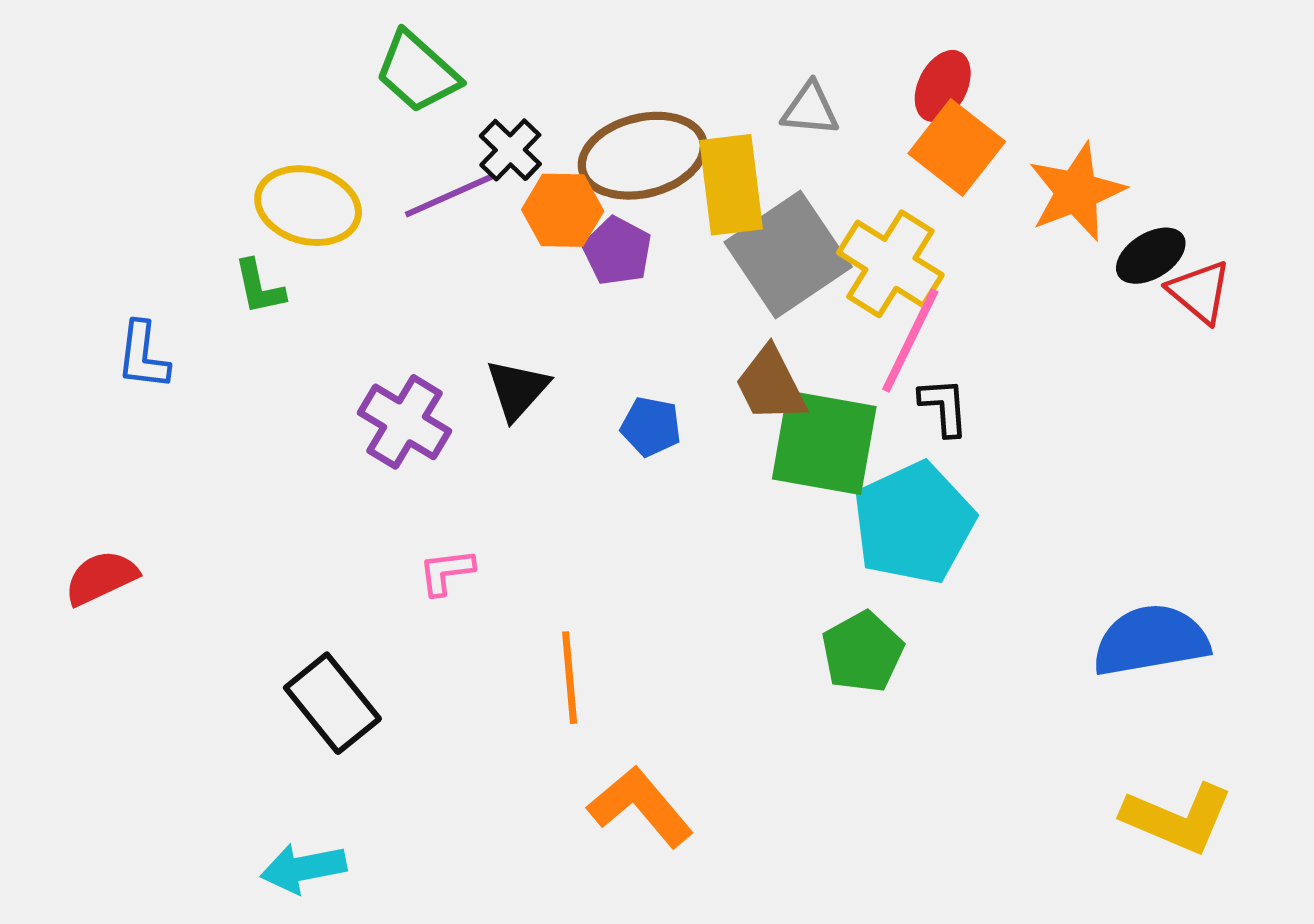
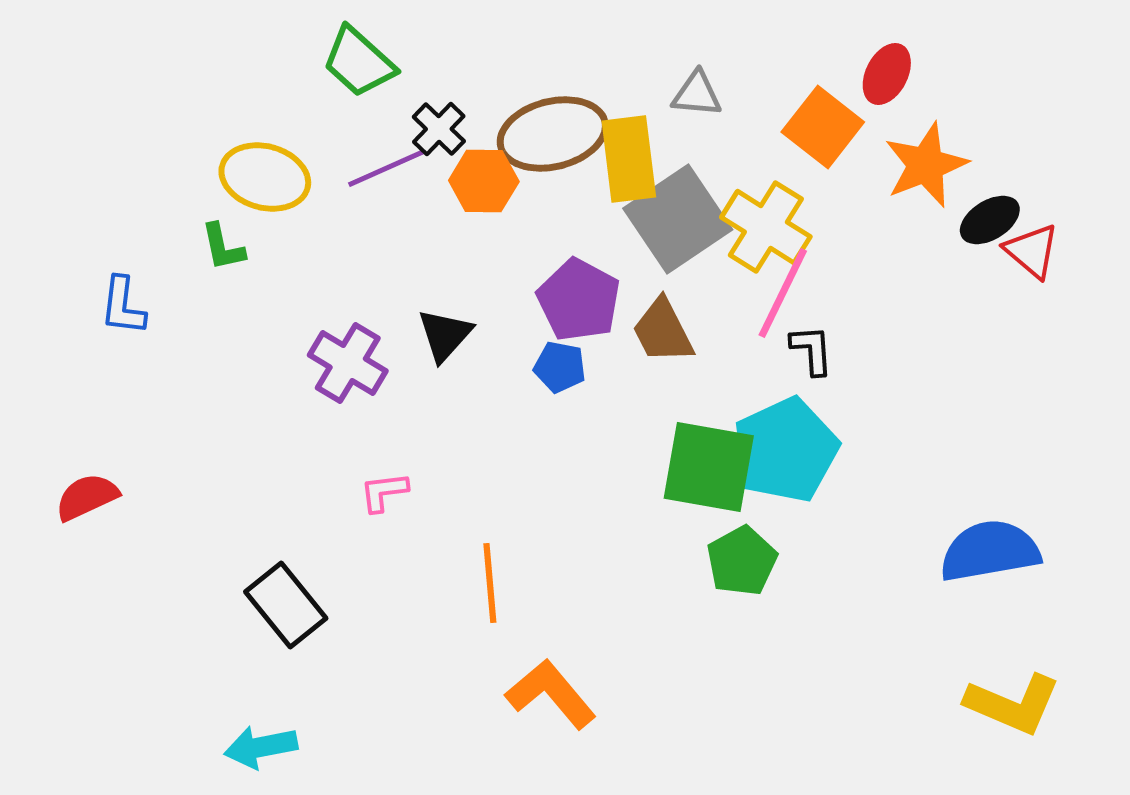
red ellipse: (943, 86) -> (887, 74), moved
purple pentagon: (617, 251) -> (579, 300), moved, size x1.4
green square: (824, 443) -> (709, 467), moved

